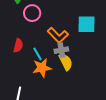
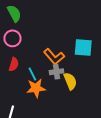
pink circle: (32, 13) -> (12, 38), moved
yellow semicircle: (66, 62) -> (70, 81), moved

